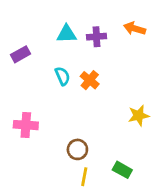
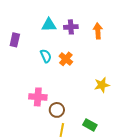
orange arrow: (135, 29) -> (98, 31), moved, turned 70
purple rectangle: (20, 54) -> (15, 40), turned -48
pink cross: (26, 125) -> (38, 97), moved

